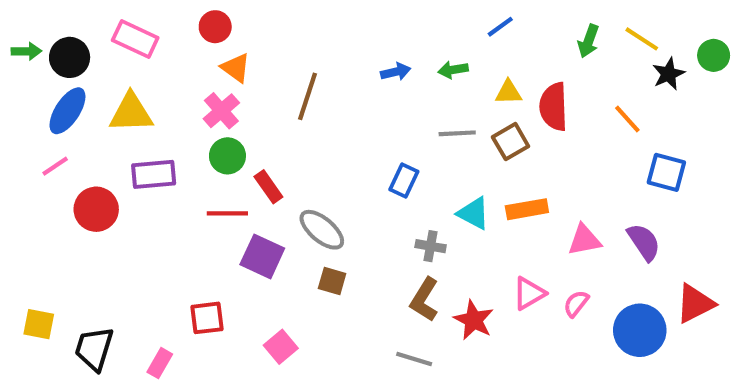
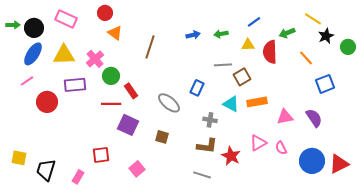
blue line: (500, 27) -> (254, 22), moved
green arrow: (588, 41) -> (287, 33), moved, turned 49
green circle: (714, 55) -> (348, 47), moved
pink cross: (221, 111) -> (95, 59), moved
brown square: (511, 142) -> (242, 77), moved
blue square: (666, 172) -> (325, 84), turned -36
gray ellipse: (322, 230) -> (169, 103), moved
brown L-shape: (424, 299) -> (207, 146), turned -115
pink semicircle: (576, 304) -> (281, 148), turned -64
red triangle: (695, 304) -> (339, 164), moved

